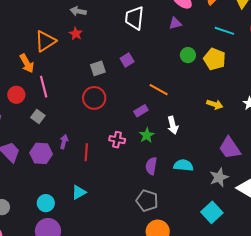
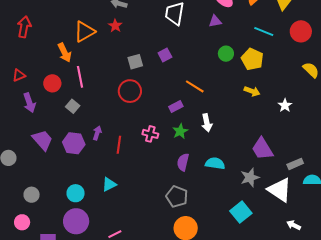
yellow arrow: (215, 104) -> (252, 91), moved

